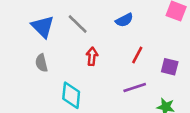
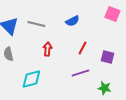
gray line: (78, 24) -> (36, 24), turned -30
cyan diamond: (71, 95) -> (31, 79), turned 70

